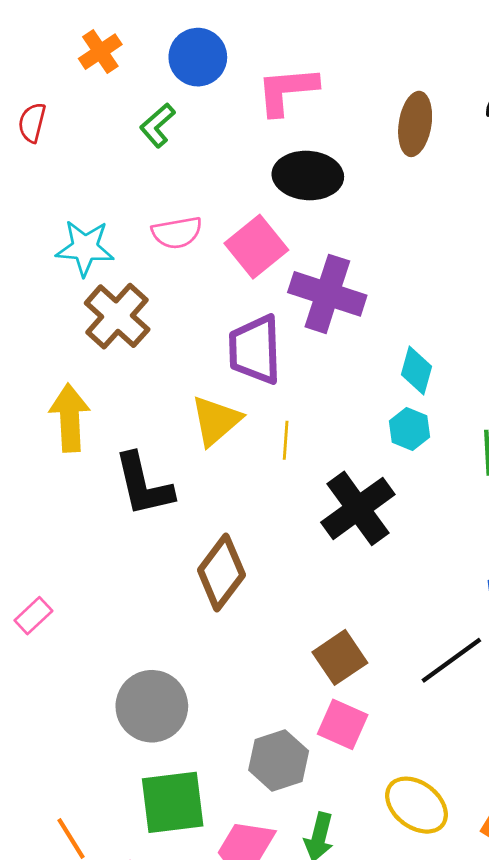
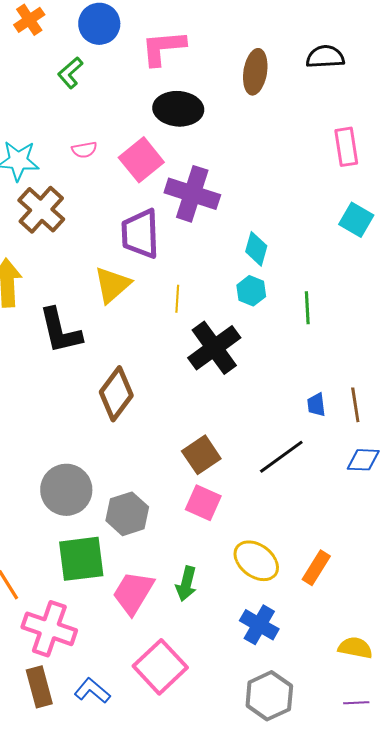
pink semicircle: (177, 233) -> (84, 150), size x0.7
yellow line: (286, 440) -> (177, 299), moved
gray hexagon: (279, 761) -> (127, 514), moved

